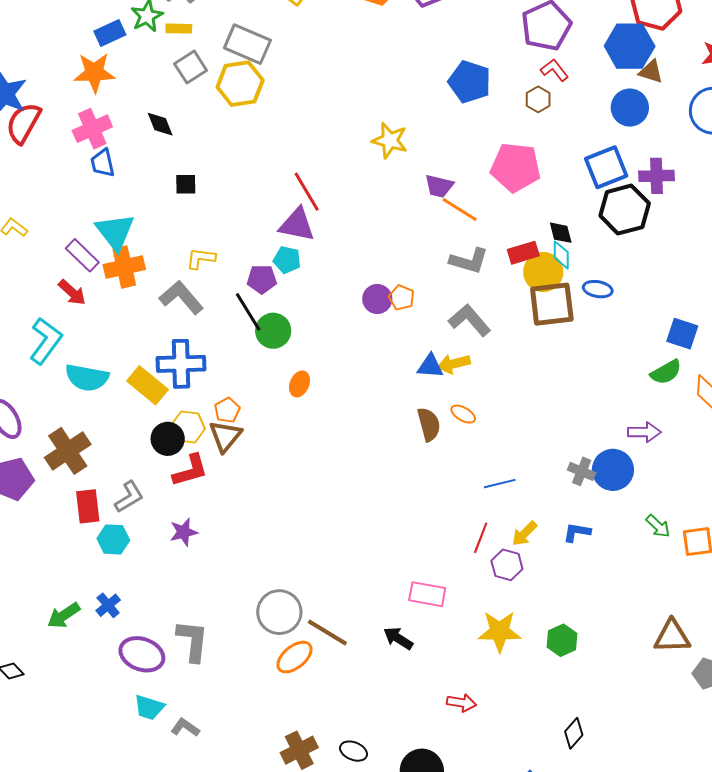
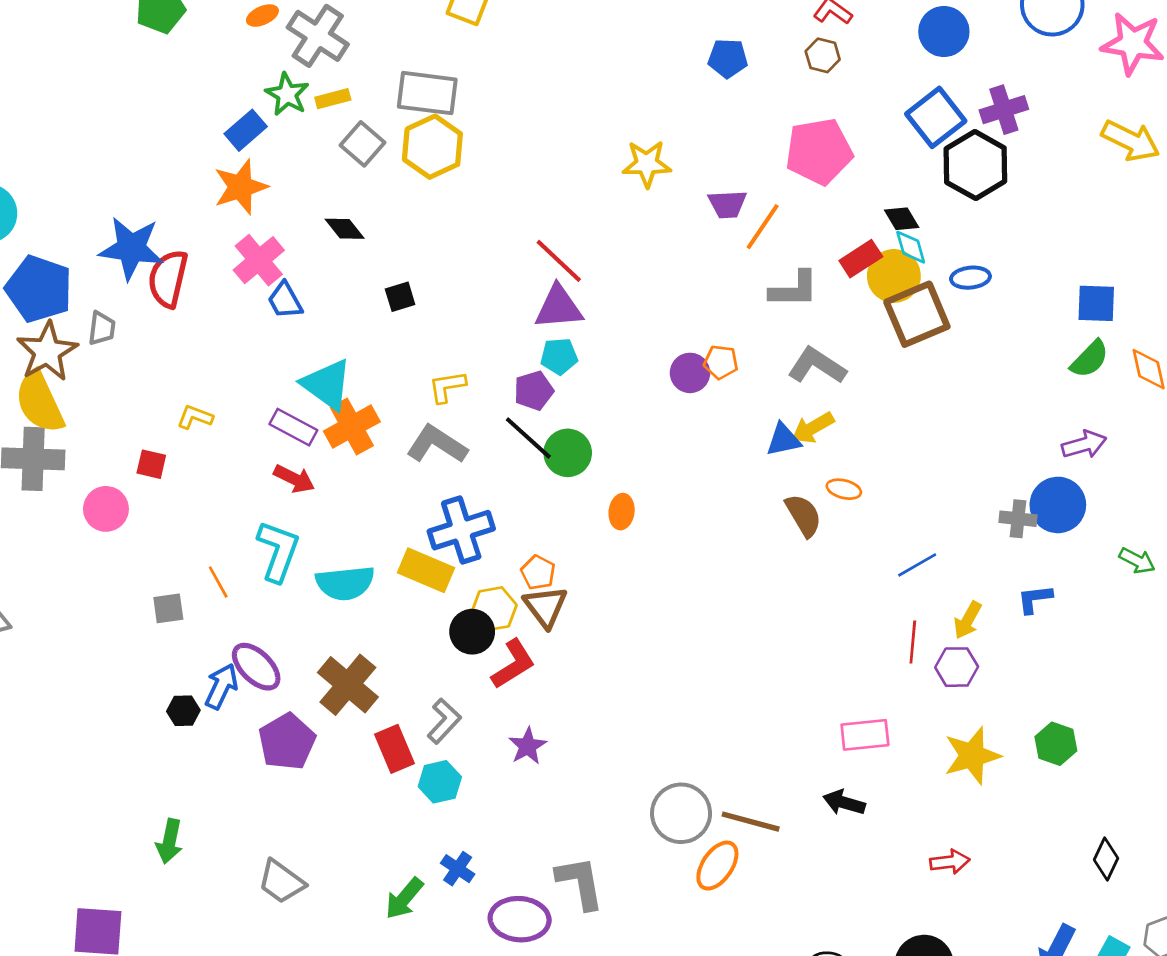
blue pentagon: (470, 82) -> (728, 58), size x0.7
orange line: (460, 209) -> (763, 227), turned -72

